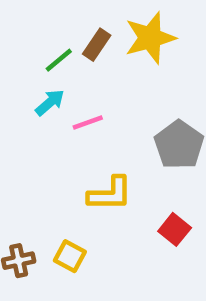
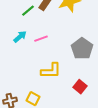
cyan arrow: (50, 102) -> (20, 37), moved

